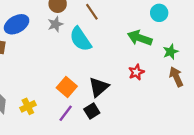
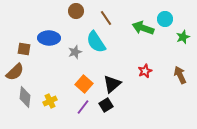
blue ellipse: (17, 24) -> (49, 38), moved, turned 30
gray star: (55, 24) -> (75, 52), moved
green arrow: (140, 38) -> (143, 28), moved
green star: (171, 52) -> (183, 37), moved

